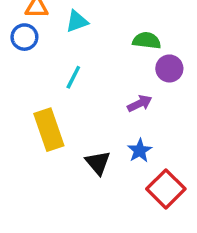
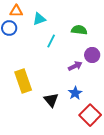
purple circle: (169, 68) -> (92, 55), moved
cyan line: (73, 77) -> (51, 41), moved

